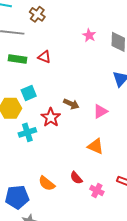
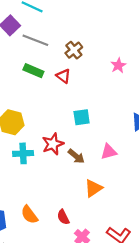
brown cross: (37, 14) -> (74, 50), moved
cyan square: (29, 93) -> (82, 117), moved
brown arrow: (71, 104) -> (76, 156), moved
orange triangle: (96, 146) -> (93, 188), turned 48

